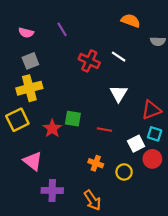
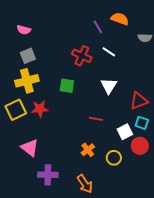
purple line: (62, 29) -> (98, 27), moved
green square: (73, 119) -> (67, 86), moved
red star: (52, 128) -> (40, 109), moved, turned 30
orange cross: (96, 163) -> (88, 150), turned 32

